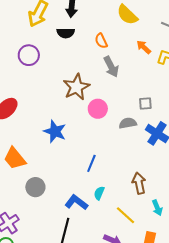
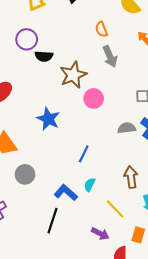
black semicircle: (66, 33) -> (44, 56), moved
gray semicircle: (128, 123) -> (127, 128), moved

